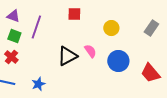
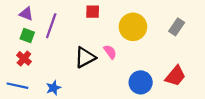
yellow circle: (111, 28) -> (133, 27), size x1.6
blue circle: (118, 61) -> (141, 82), moved
red trapezoid: (150, 73) -> (175, 76), turned -100

